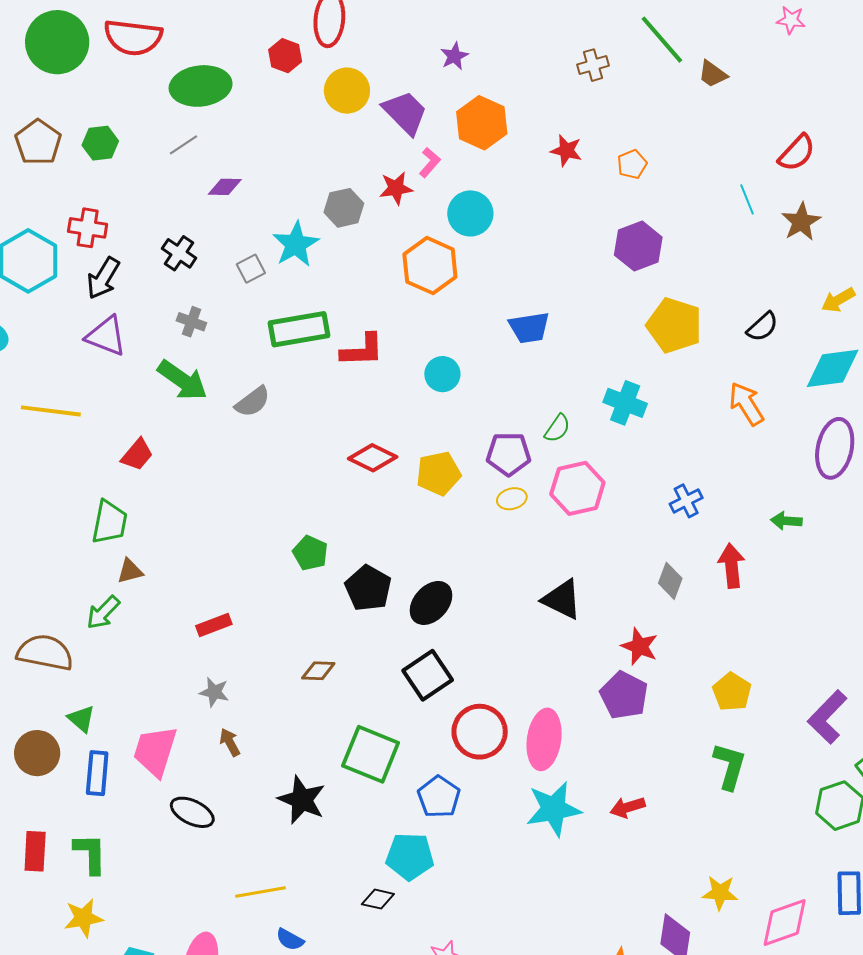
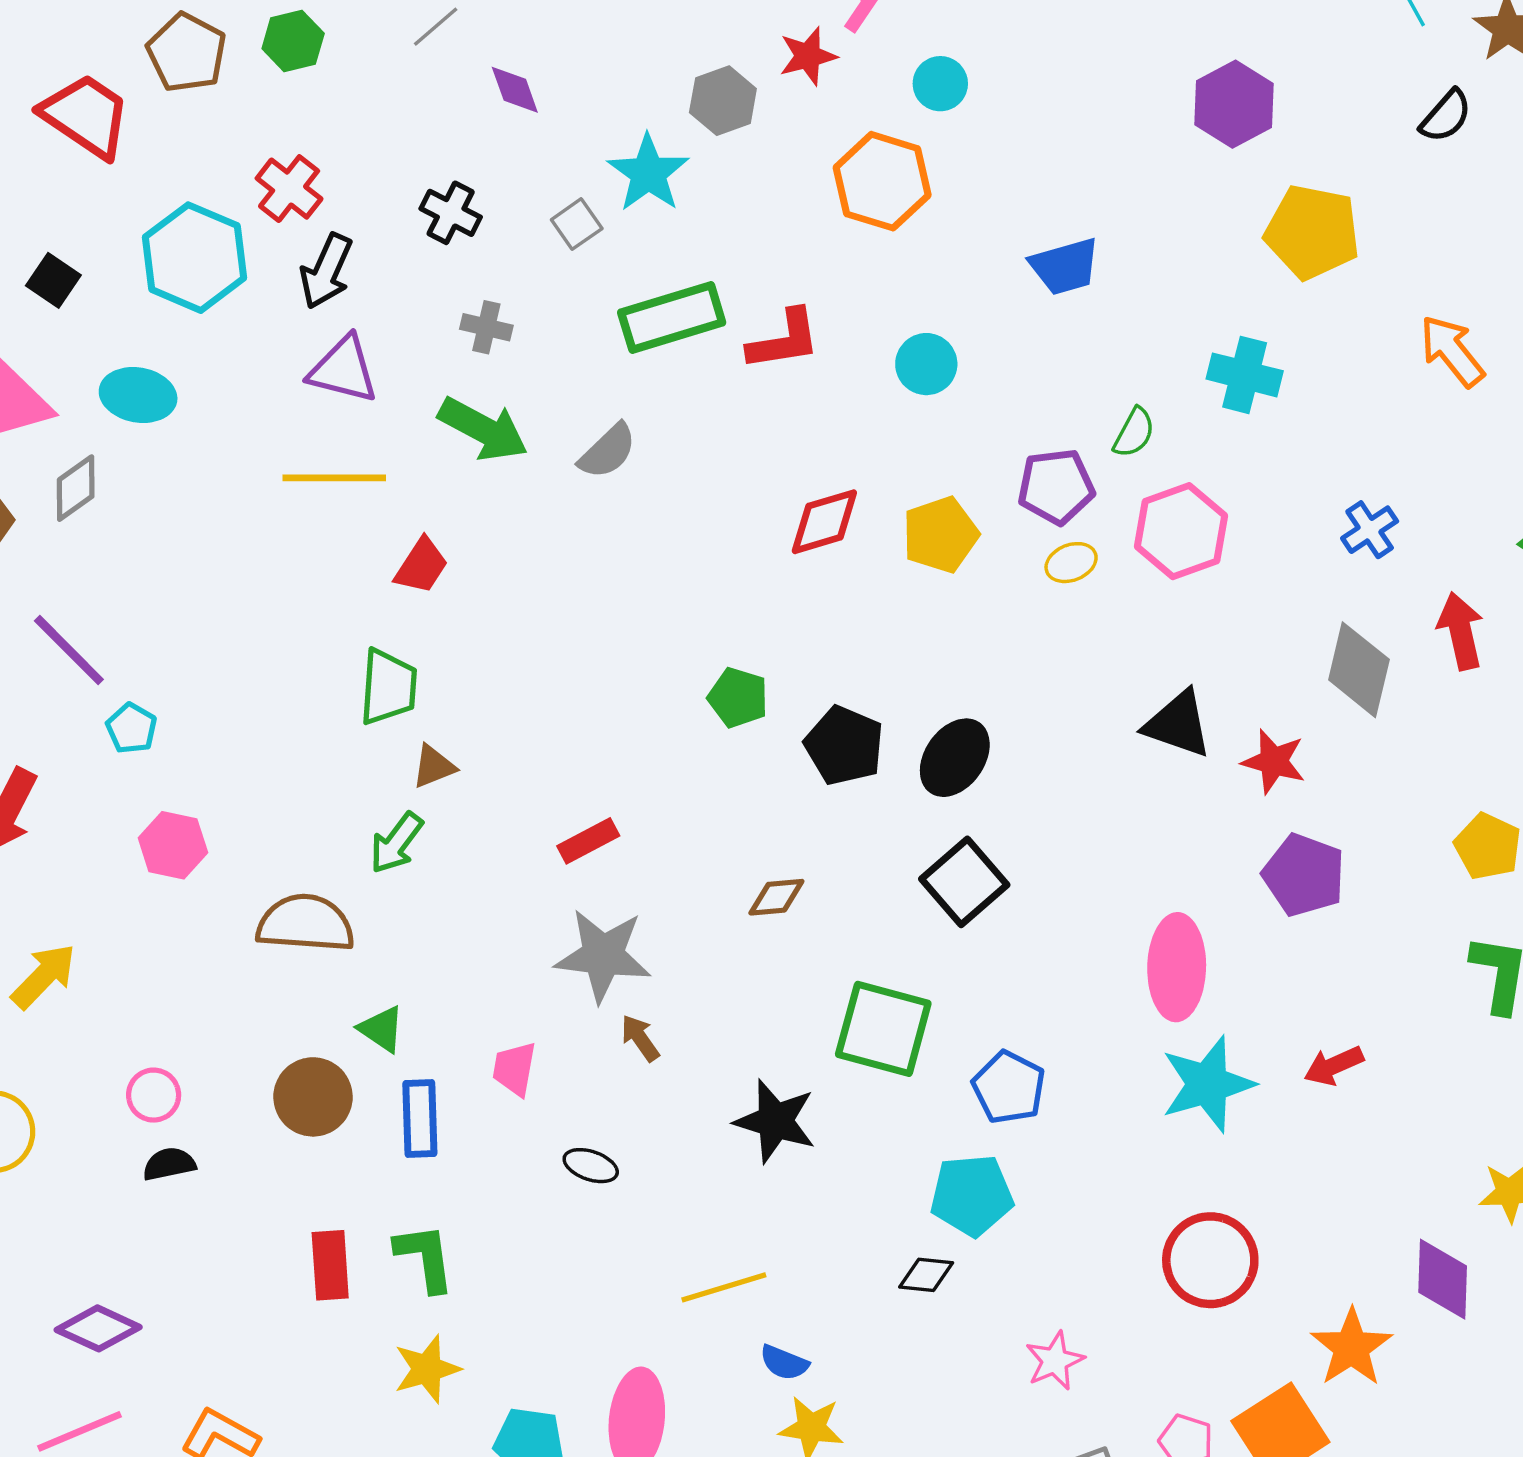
purple diamond: (225, 187) -> (515, 90), turned 76
cyan circle: (470, 213) -> (940, 84), size x0.7
red cross: (88, 228) -> (289, 189), turned 36
black semicircle: (762, 327) -> (1446, 116), moved
yellow line: (51, 411) -> (334, 478), moved
red diamond: (373, 458) -> (824, 522), turned -36
gray diamond: (670, 581) -> (1359, 670), size x1.5
red star: (639, 646) -> (1274, 761), moved
gray star: (214, 692) -> (603, 955), size x1.8
red circle: (480, 732) -> (1210, 1260), moved
pink trapezoid: (155, 751) -> (514, 1069), size x0.6
black ellipse: (192, 812) -> (591, 1166), size x0.7

